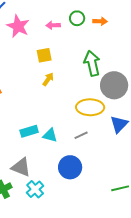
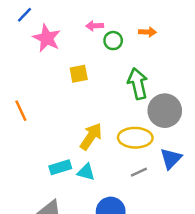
green circle: (77, 18) -> (113, 41), moved
pink arrow: (53, 25) -> (95, 26), moved
yellow arrow: (48, 79) -> (91, 136), moved, size x1.6
gray line: (81, 135) -> (139, 172), moved

